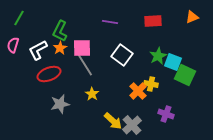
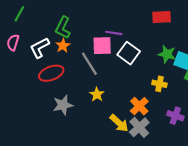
purple line: (110, 22) -> (114, 33), moved
pink square: (82, 48) -> (102, 46), moved
green star: (158, 56) -> (167, 54), turned -30
orange cross: (138, 91) -> (139, 106), moved

